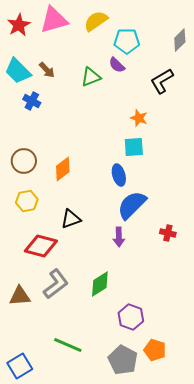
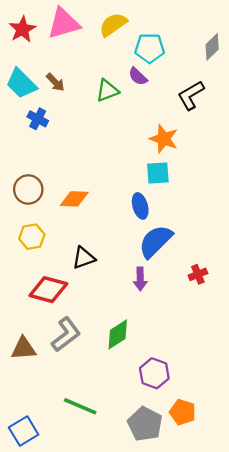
orange star: (139, 118) -> (164, 139), size x1.4
orange diamond: (63, 169) -> (74, 199), turned 40
red cross: (168, 233) -> (198, 274), turned -35

